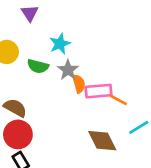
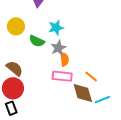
pink rectangle: (98, 91) -> (62, 76), moved
brown diamond: (102, 141) -> (83, 93), moved

